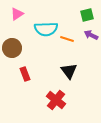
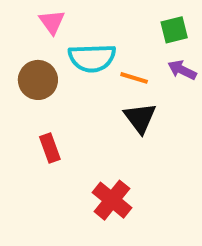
pink triangle: (17, 14) -> (52, 22), moved, turned -32
brown circle: (12, 48) -> (38, 80), moved
black triangle: (69, 71) -> (140, 118), moved

